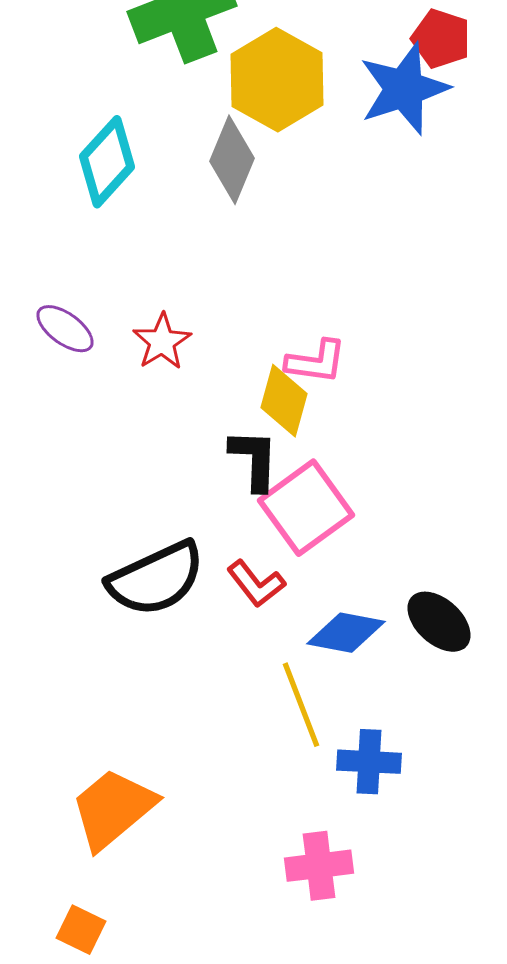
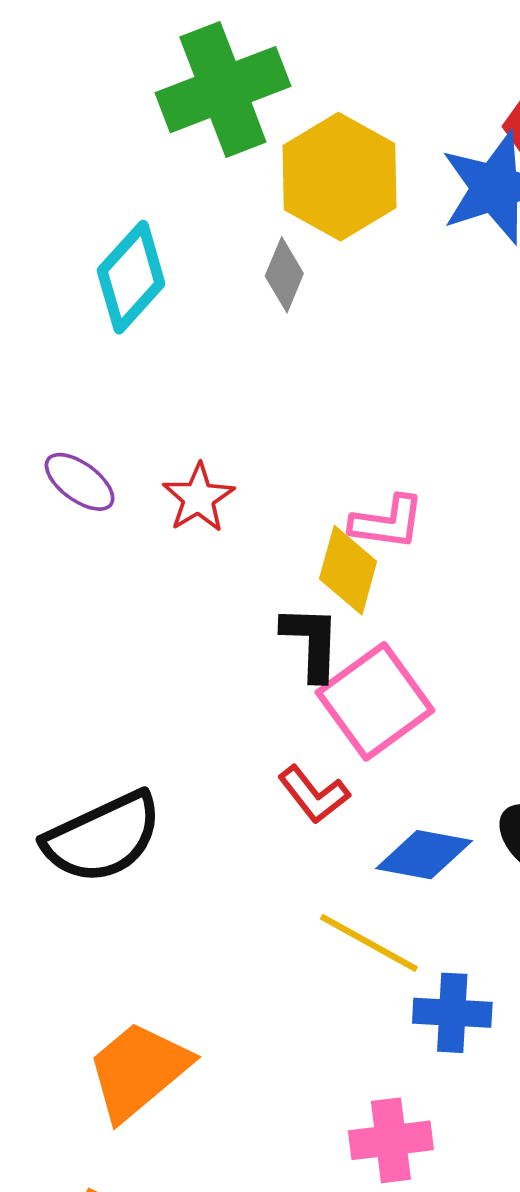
gray diamond: (232, 160) -> (284, 275), size x0.7
black semicircle: (156, 579) -> (103, 837), moved
yellow line: (301, 705) -> (369, 943), turned -40

